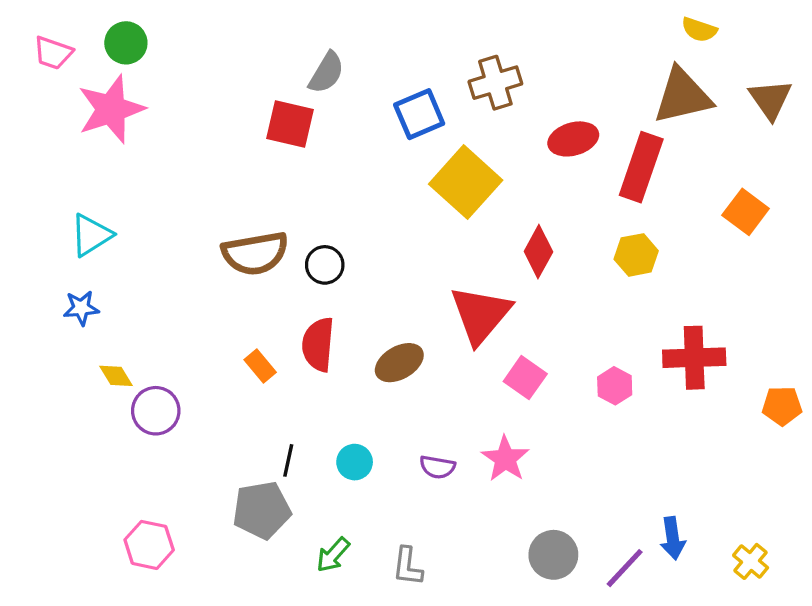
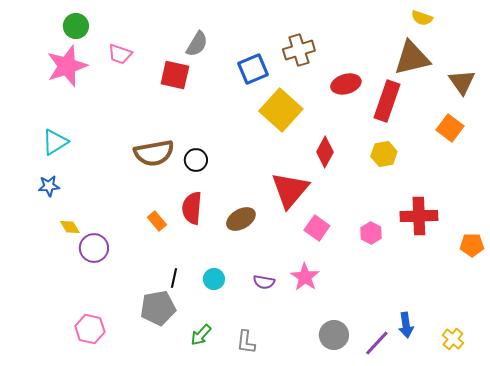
pink trapezoid: (53, 53) -> (120, 54), moved
brown triangle: (770, 99) -> (462, 82), moved

